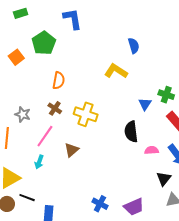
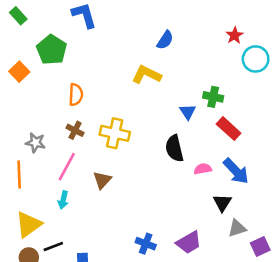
green rectangle: (21, 13) -> (18, 16), turned 72
blue semicircle: (134, 46) -> (165, 40), turned 56
black line: (27, 198) -> (53, 246), turned -35

